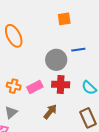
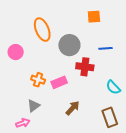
gray circle: (56, 60) -> (69, 45), moved
red cross: (61, 84) -> (85, 67), moved

